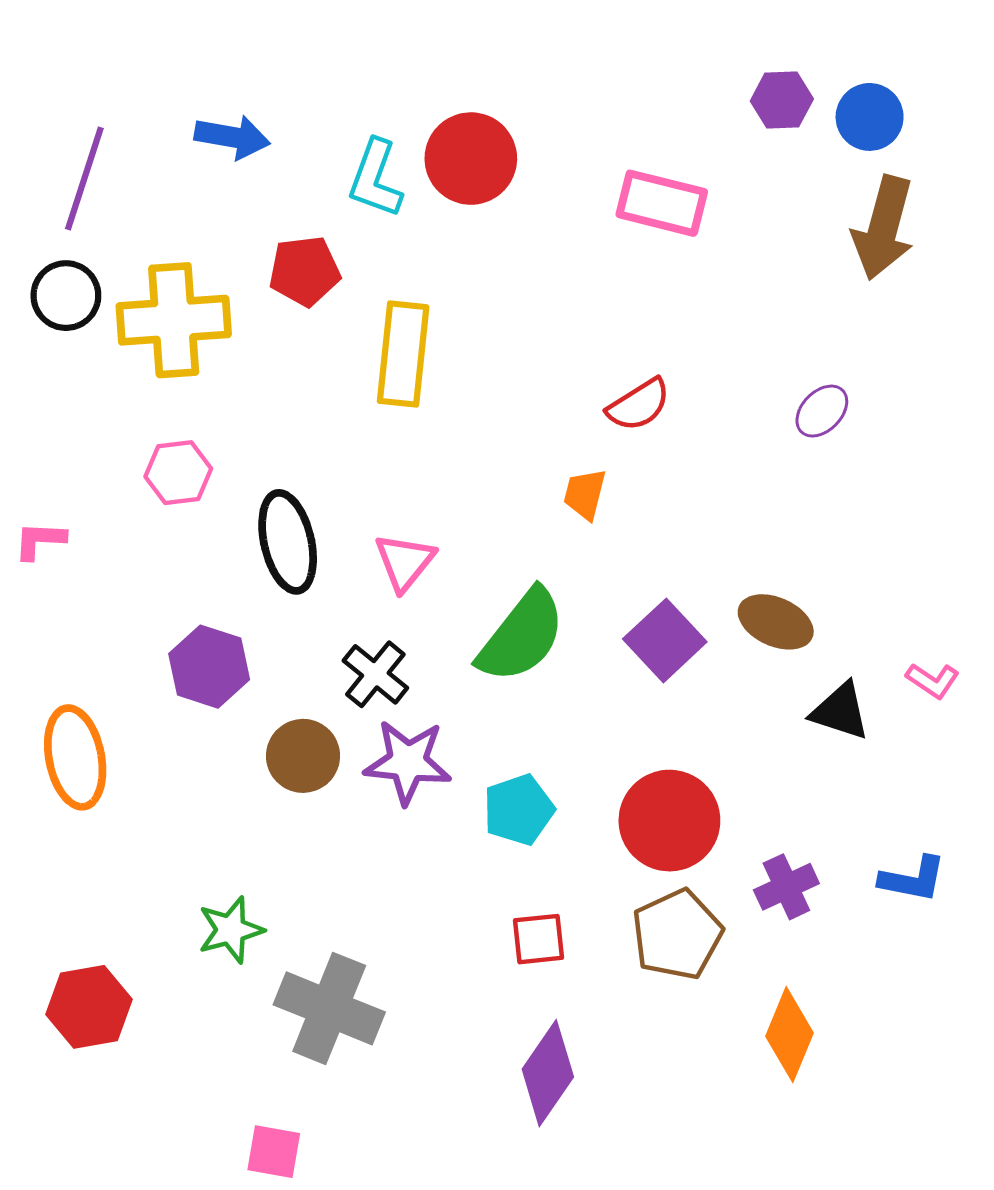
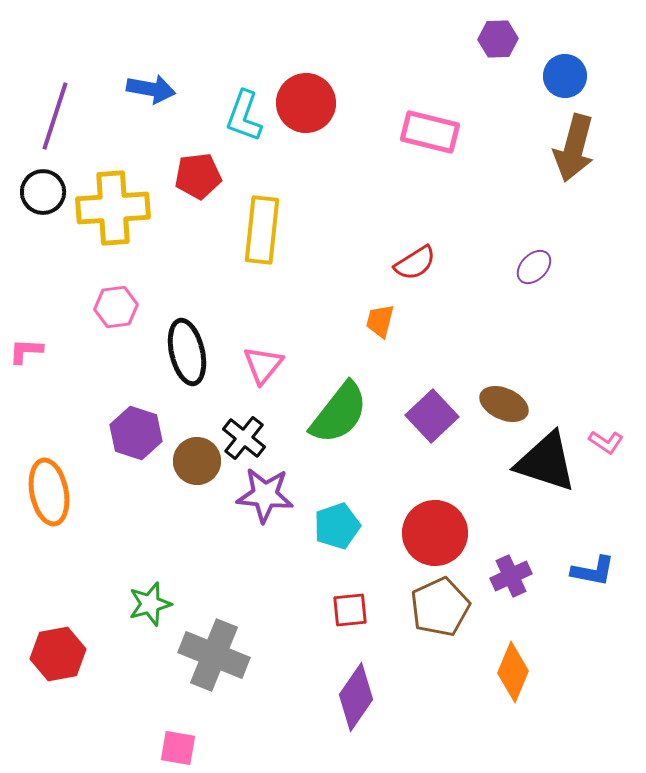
purple hexagon: (782, 100) -> (498, 39), moved
black triangle: (840, 711) -> (546, 462), size x1.6
brown circle: (303, 756) -> (197, 461), moved

